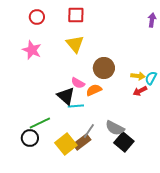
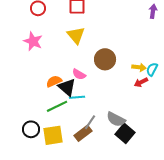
orange semicircle: (94, 90) -> (54, 81), moved
green line: (40, 123) -> (57, 106), moved
yellow square: (66, 144) -> (53, 135), moved, turned 30

